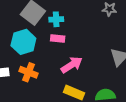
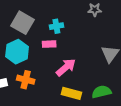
cyan cross: (56, 19) -> (56, 26), moved

